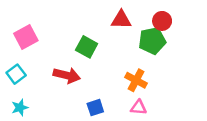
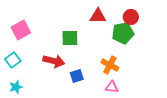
green square: (87, 47) -> (70, 38), turned -30
blue square: (95, 108) -> (77, 76), moved

